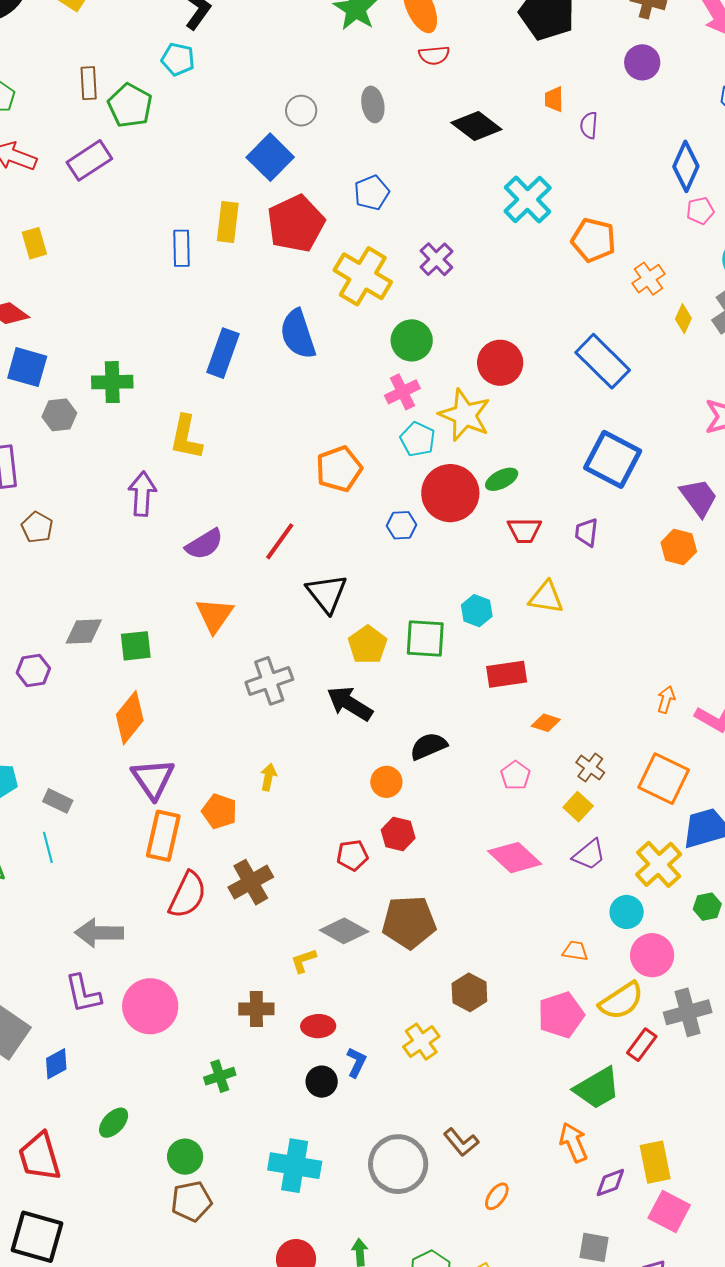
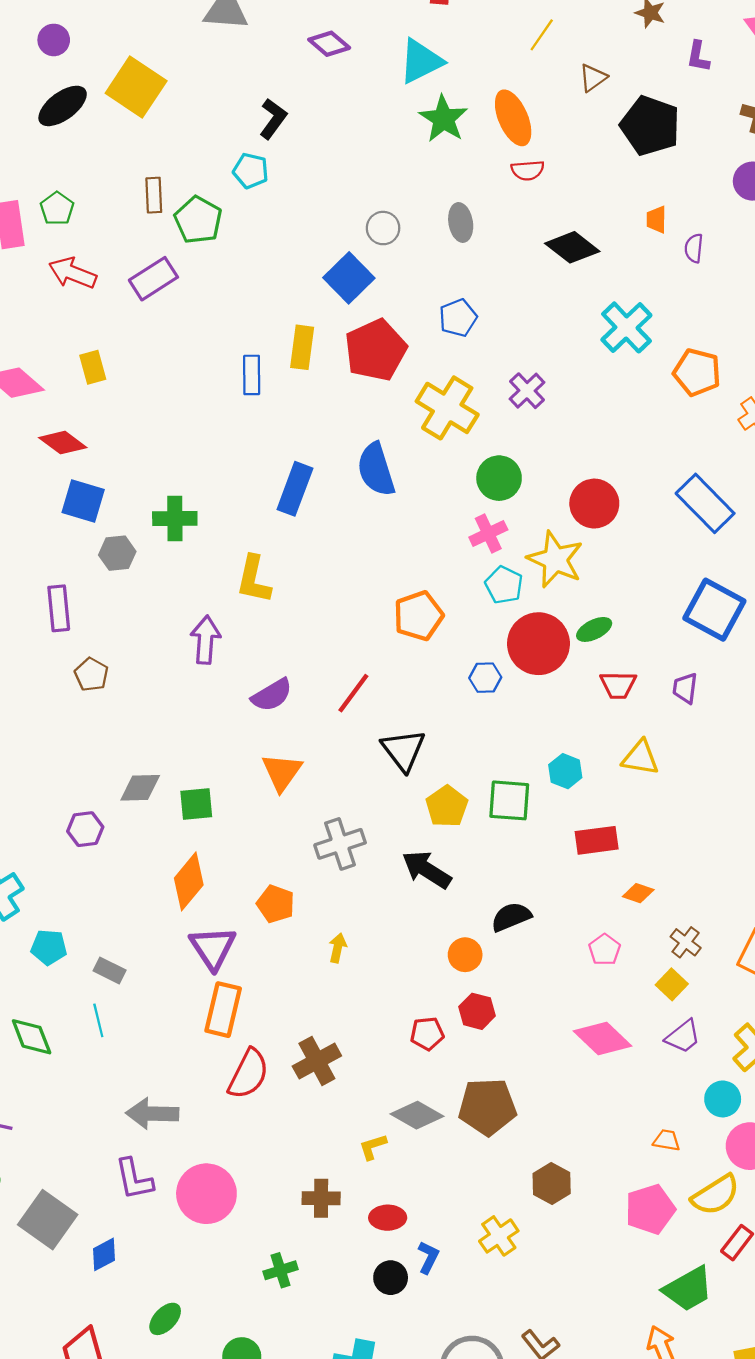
orange pentagon: (219, 811) -> (276, 904), moved

